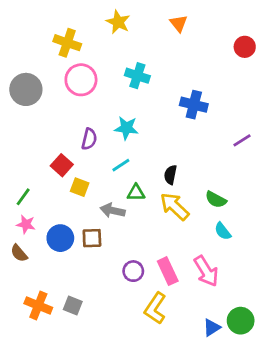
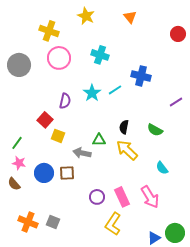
cyan star: (126, 128) -> (92, 93), turned 30
cyan line: (121, 165) -> (115, 90), moved
green semicircle: (216, 200) -> (155, 130), moved

